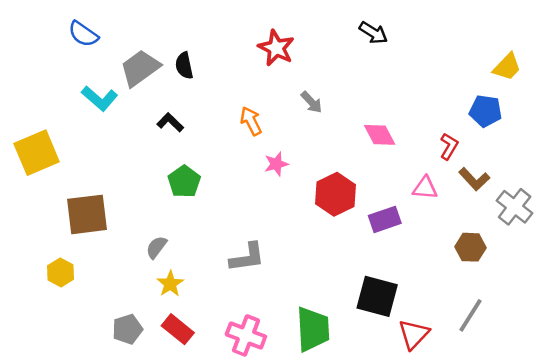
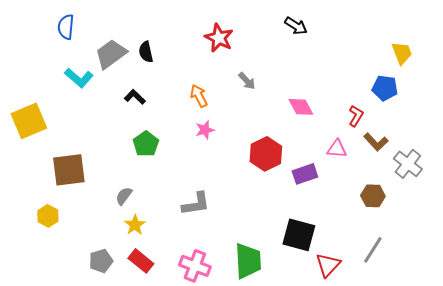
blue semicircle: (83, 34) -> (66, 27), turned 60
yellow trapezoid: (507, 67) -> (402, 53), turned -65
pink star: (276, 164) -> (205, 130), moved

